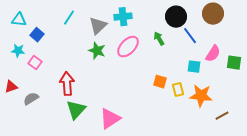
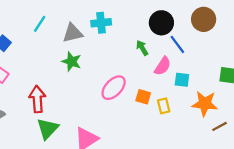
gray triangle: (98, 26) -> (73, 33), turned 30
pink ellipse: (128, 47) -> (114, 88), moved
pink semicircle: (213, 54) -> (163, 66), moved
orange star: (201, 96) -> (205, 104), moved
brown line: (222, 116) -> (219, 126), moved

